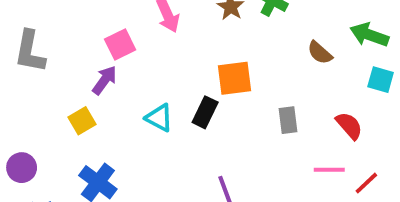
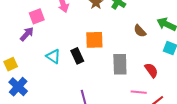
black rectangle: (205, 112) -> (77, 56), turned -56
gray rectangle: (288, 120) -> (120, 64), size x1.5
yellow square: (82, 121) -> (11, 64), moved

